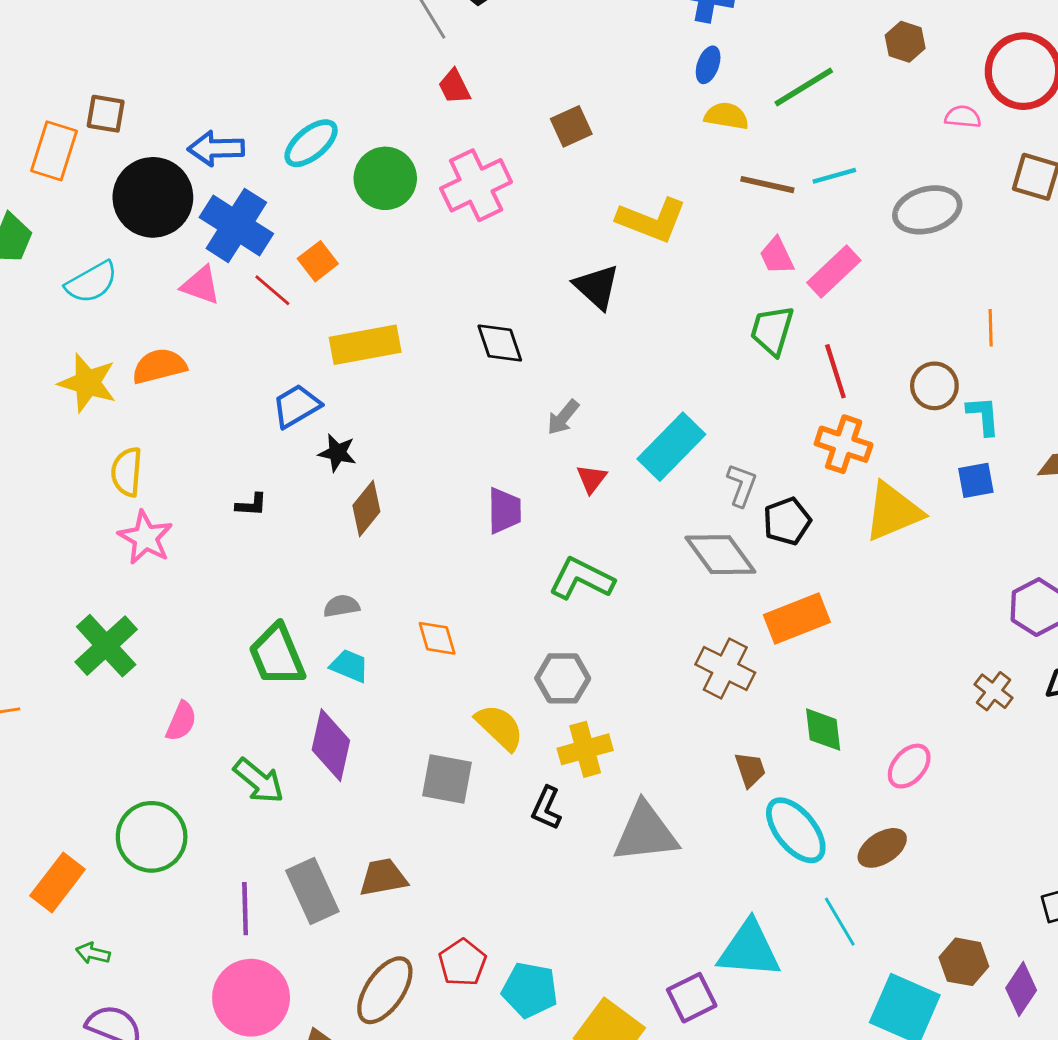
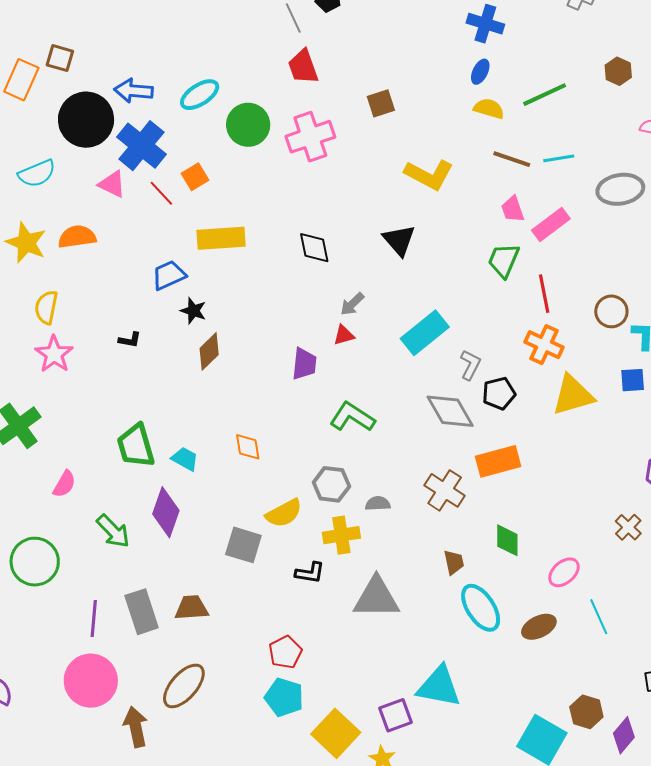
red trapezoid: (454, 87) -> (303, 67), size x1.4
black triangle: (597, 287) -> (399, 240), moved
red triangle: (592, 479) -> (344, 335), moved, turned 30
gray semicircle: (342, 606) -> (378, 504), moved
yellow semicircle: (500, 727) -> (284, 513), turned 102
black L-shape: (546, 808) -> (310, 573), turned -112
cyan line: (840, 922) -> (599, 617), moved
red pentagon: (462, 963) -> (285, 652), moved

